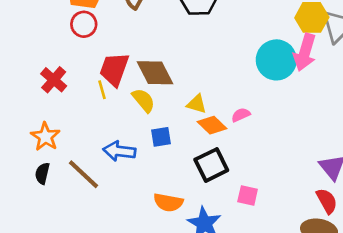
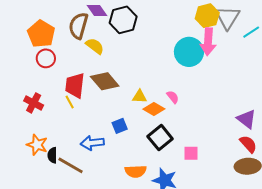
yellow semicircle: (143, 100) -> (95, 46), moved
pink semicircle: (241, 115) -> (173, 97), turned 88
black semicircle: (42, 173) -> (52, 155), moved

